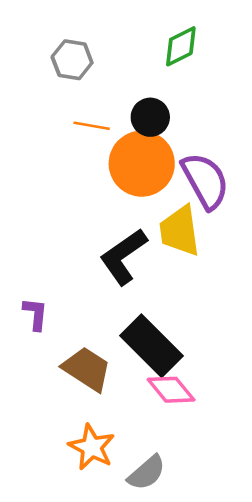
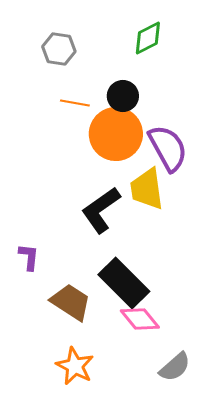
gray semicircle: (147, 473) -> (175, 367), moved

